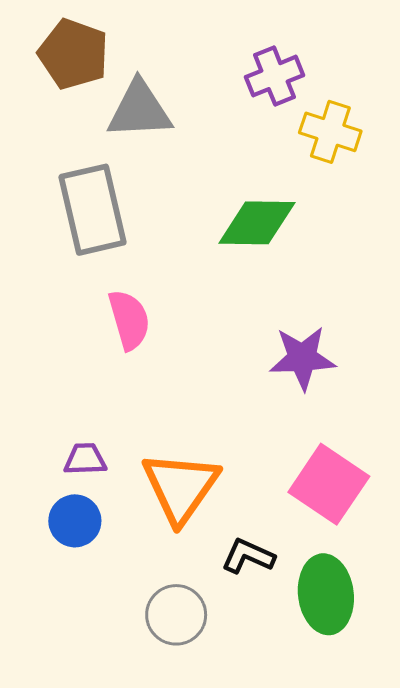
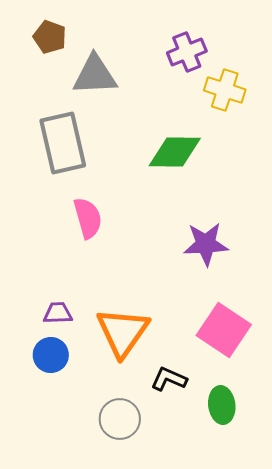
brown pentagon: (73, 54) -> (50, 37), size x0.7
green ellipse: (326, 594) -> (222, 405), size x0.7

